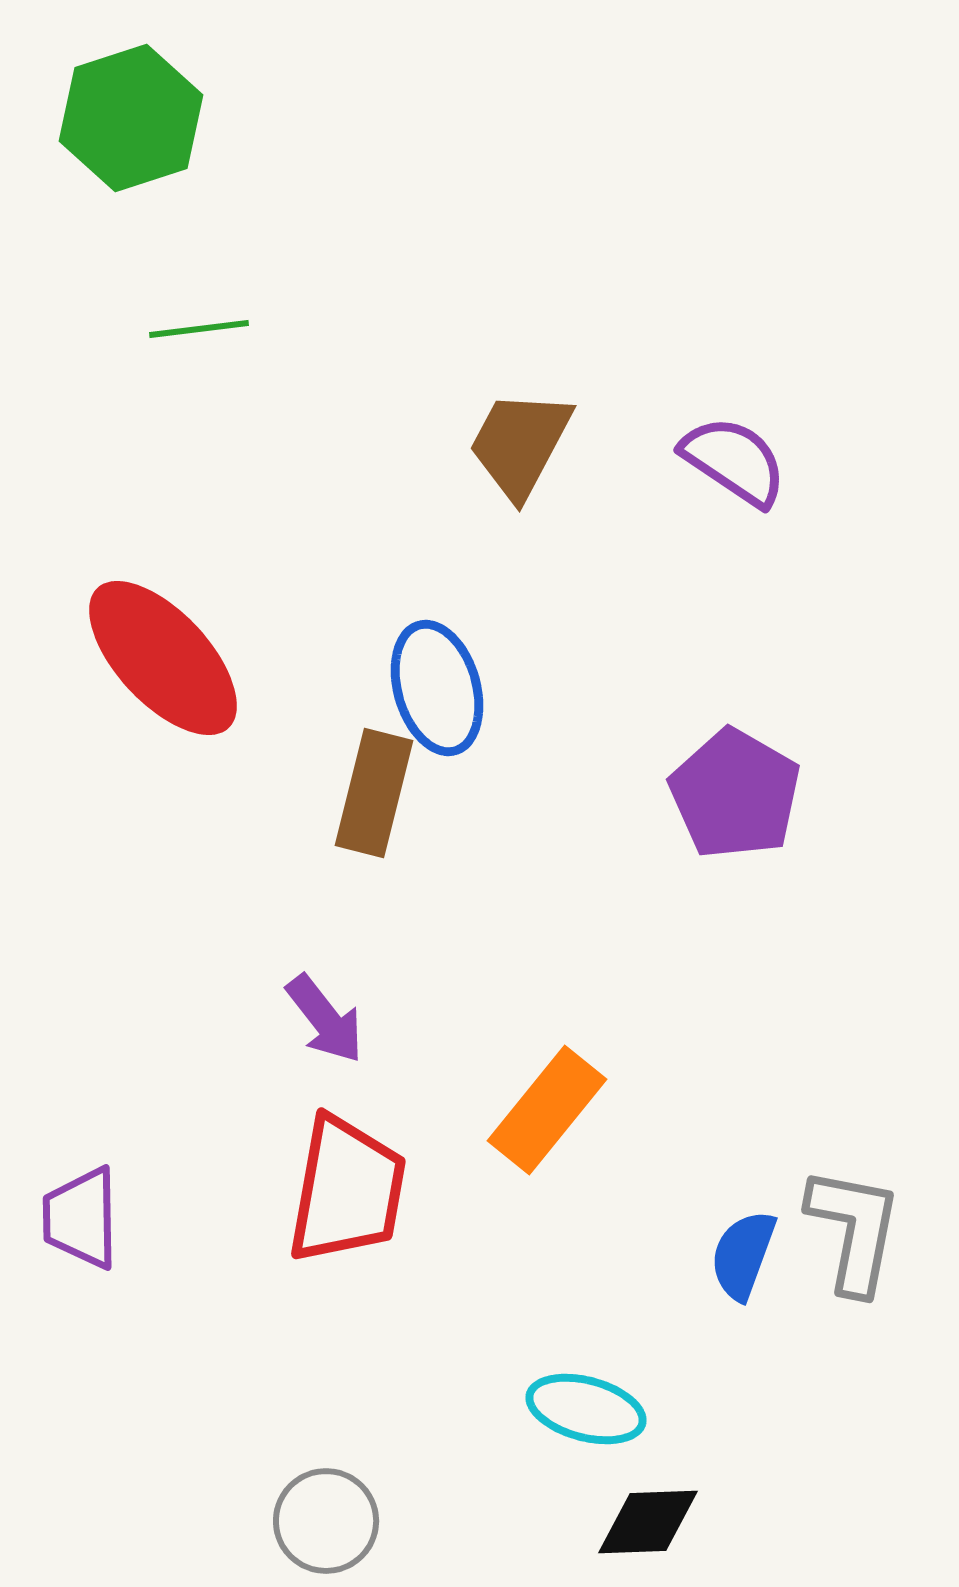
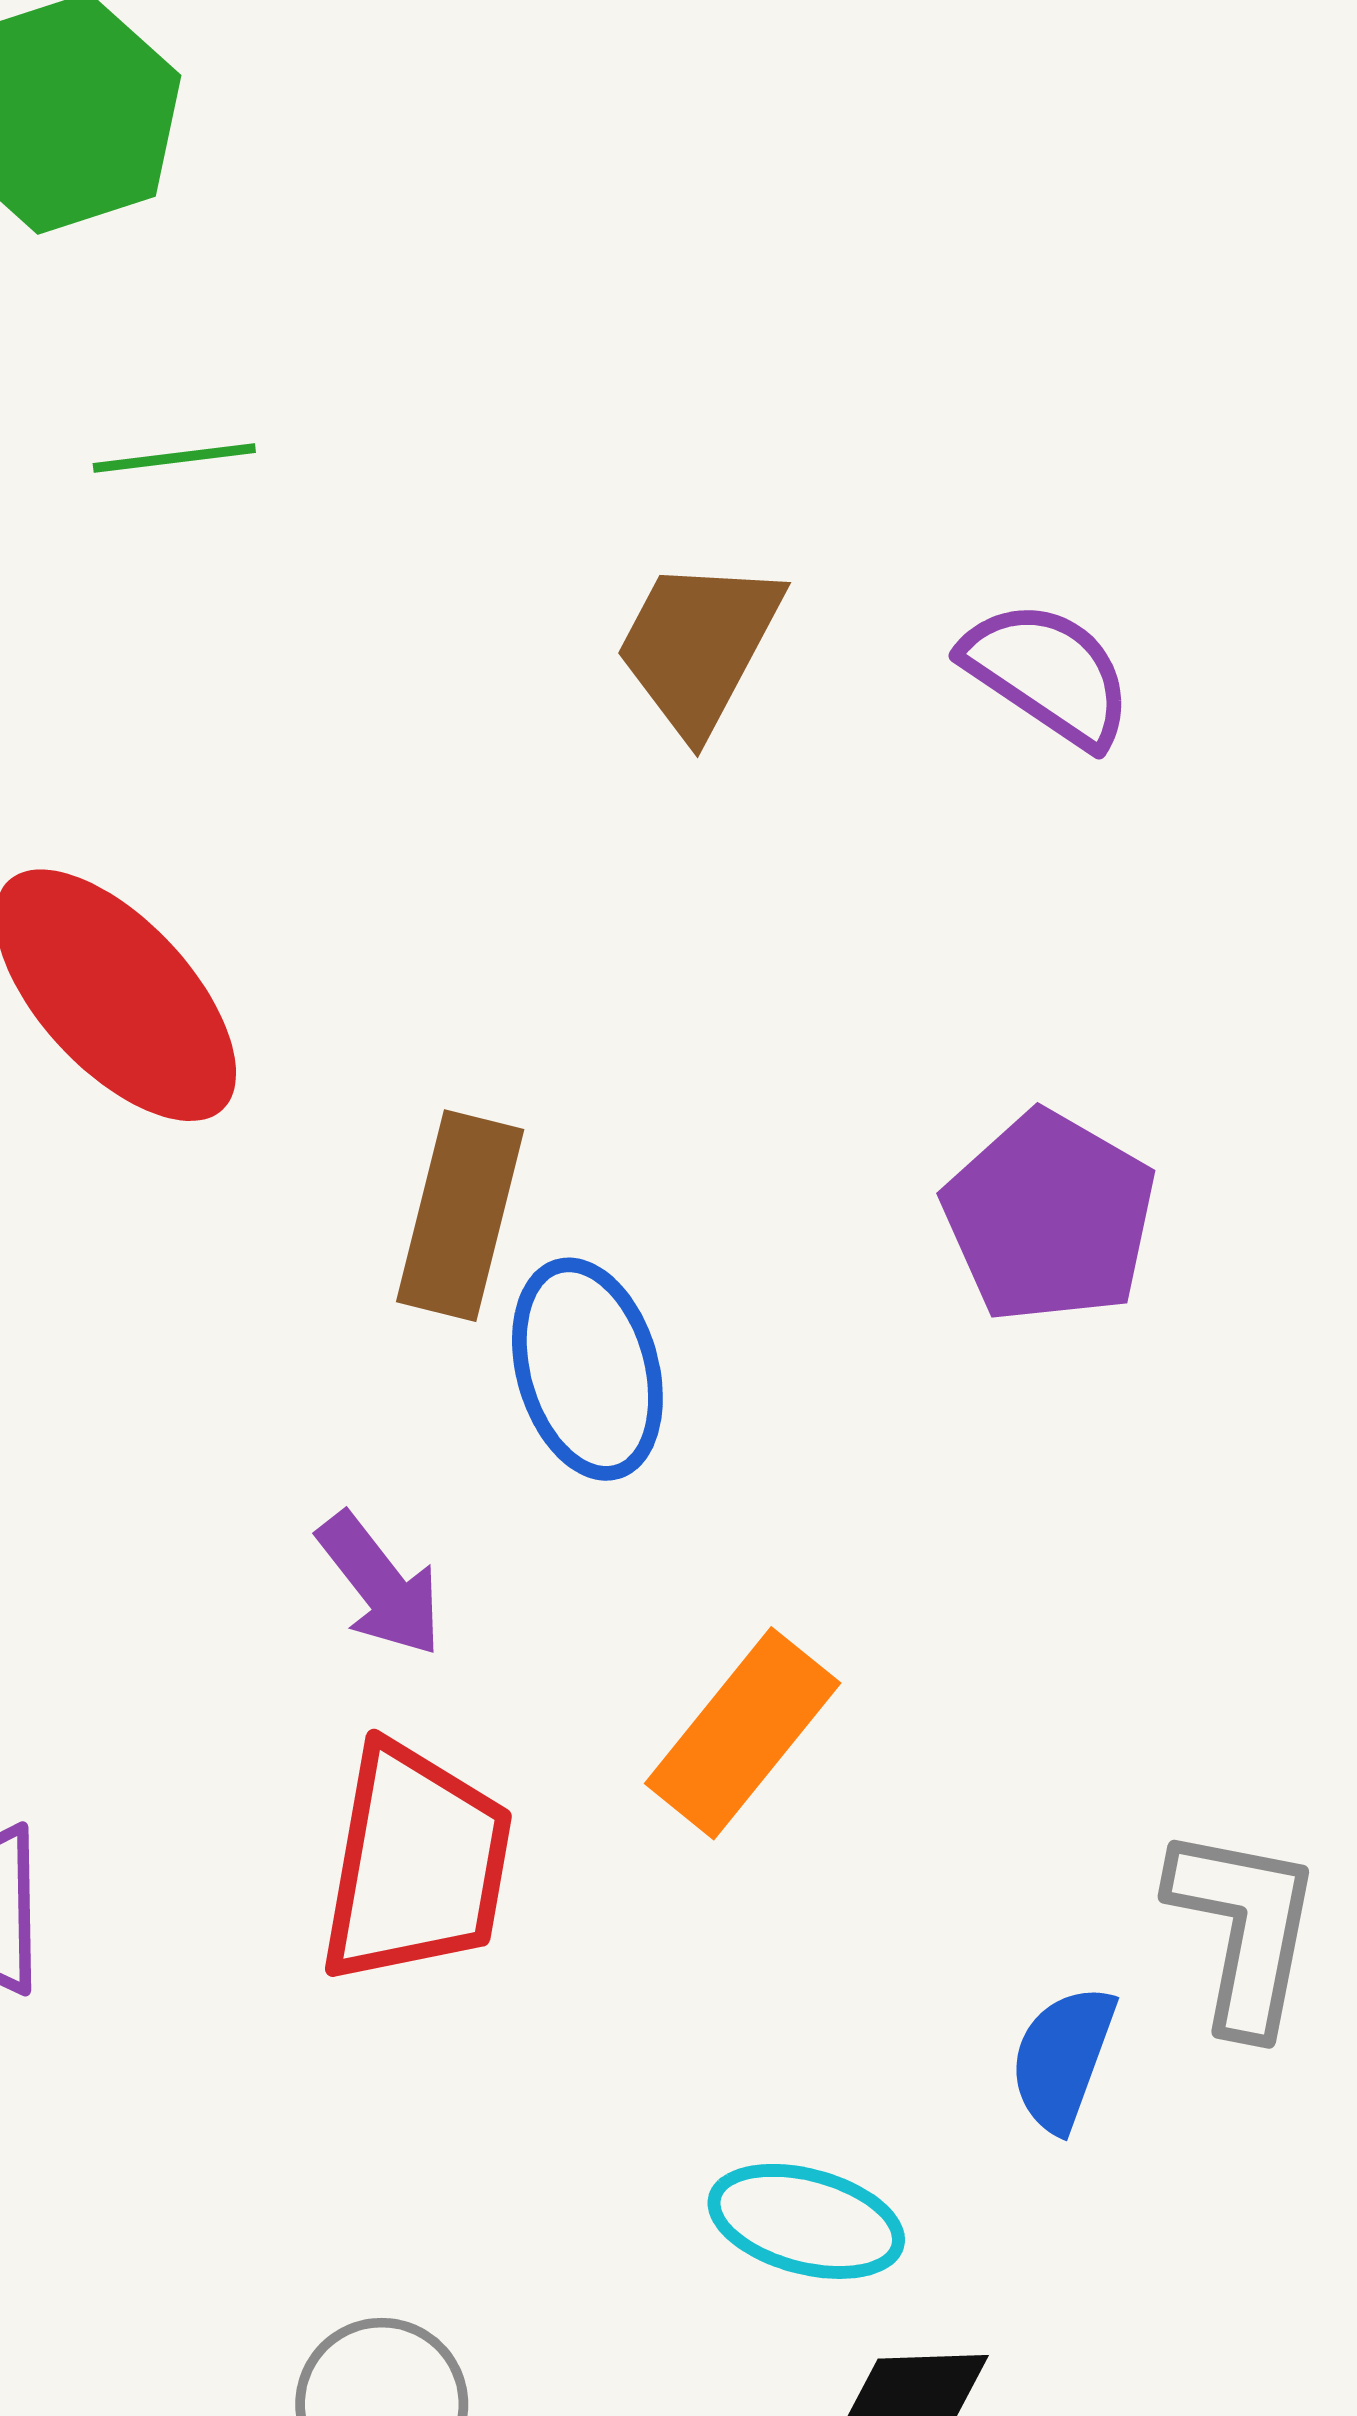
blue ellipse: (437, 688) -> (587, 1369), moved
blue semicircle: (743, 1255) -> (1063, 2058), moved

